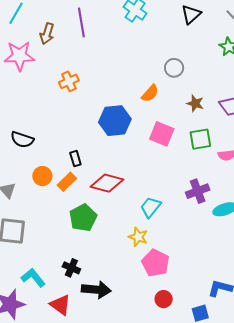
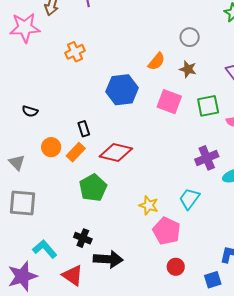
gray circle: (174, 68) -> (190, 37), moved
brown star: (195, 103) -> (188, 69), moved
black semicircle: (22, 140) -> (30, 111), size x0.7
cyan trapezoid: (151, 207) -> (189, 199), moved

